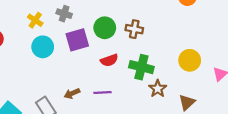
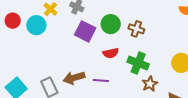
purple square: (77, 40) -> (85, 31), turned 35
cyan circle: (43, 47) -> (36, 25), moved
brown arrow: (72, 93) -> (74, 78), size x1.5

